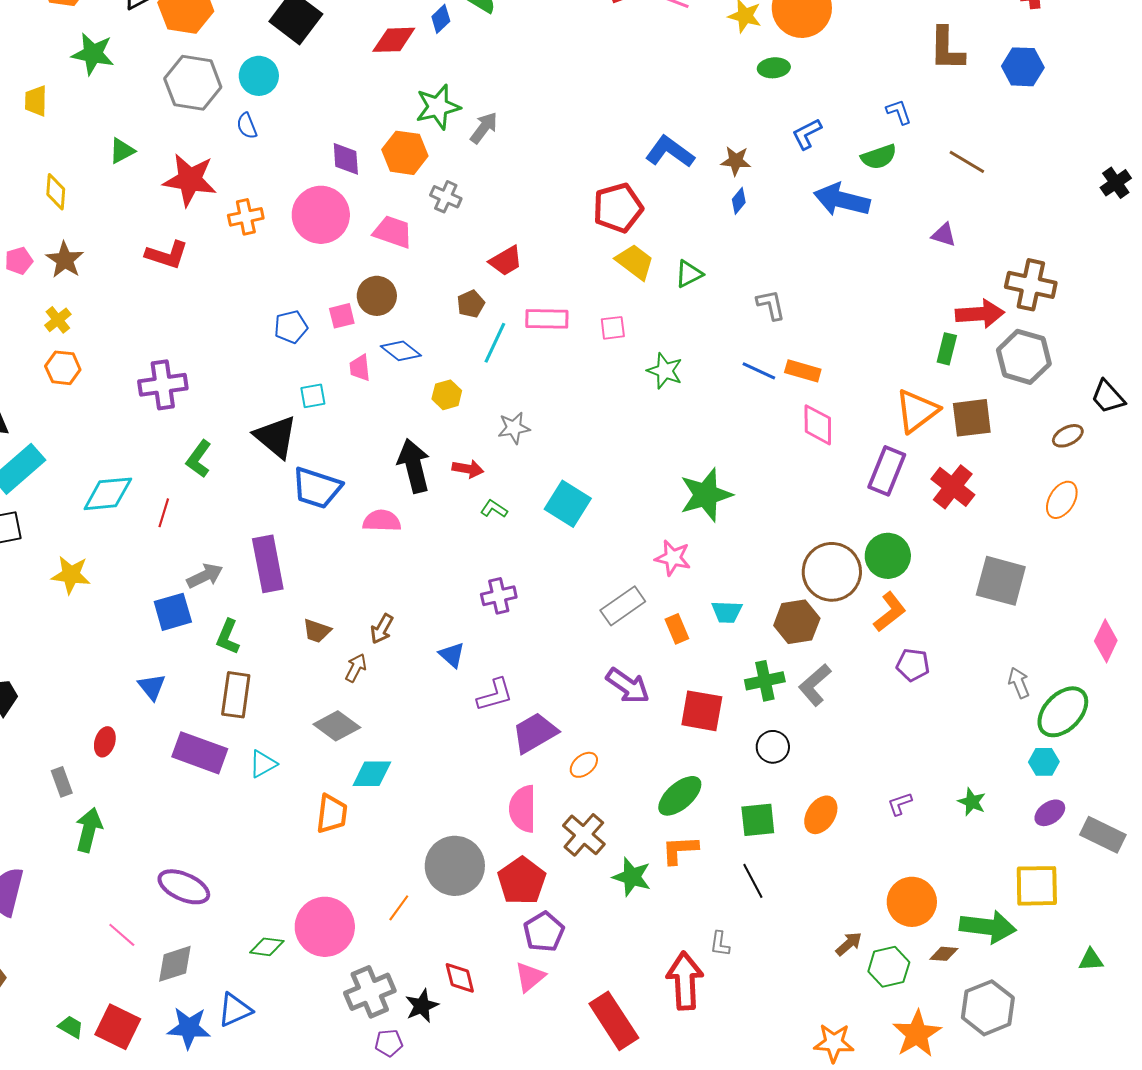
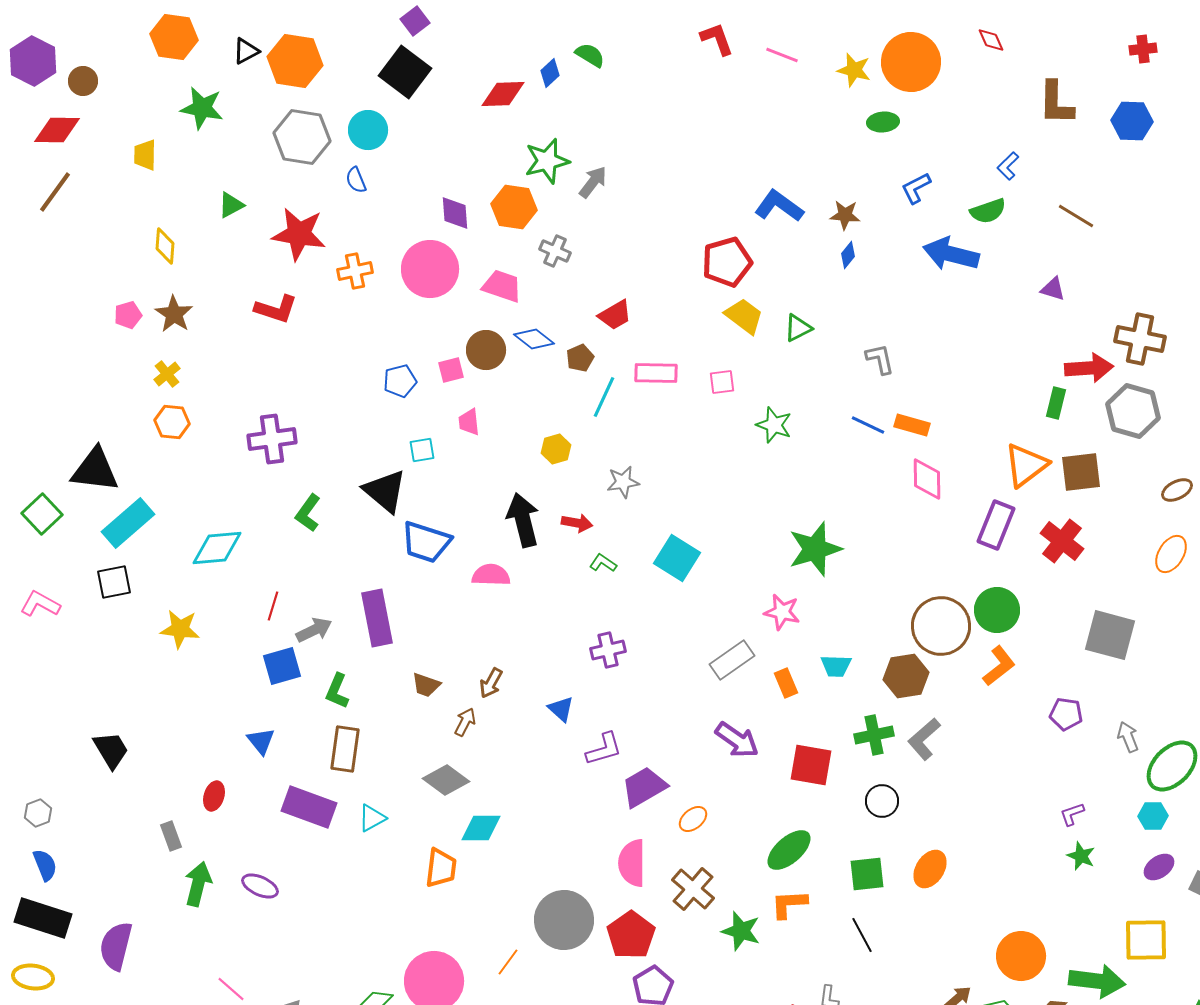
blue L-shape: (899, 112) -> (1008, 166), turned -116
blue diamond: (401, 351) -> (534, 339), moved
red line: (164, 513) -> (273, 606), moved
purple pentagon: (913, 665) -> (1066, 714), moved
purple L-shape: (900, 804) -> (1072, 814), moved
purple ellipse: (184, 887) -> (260, 886), moved, size x0.7

